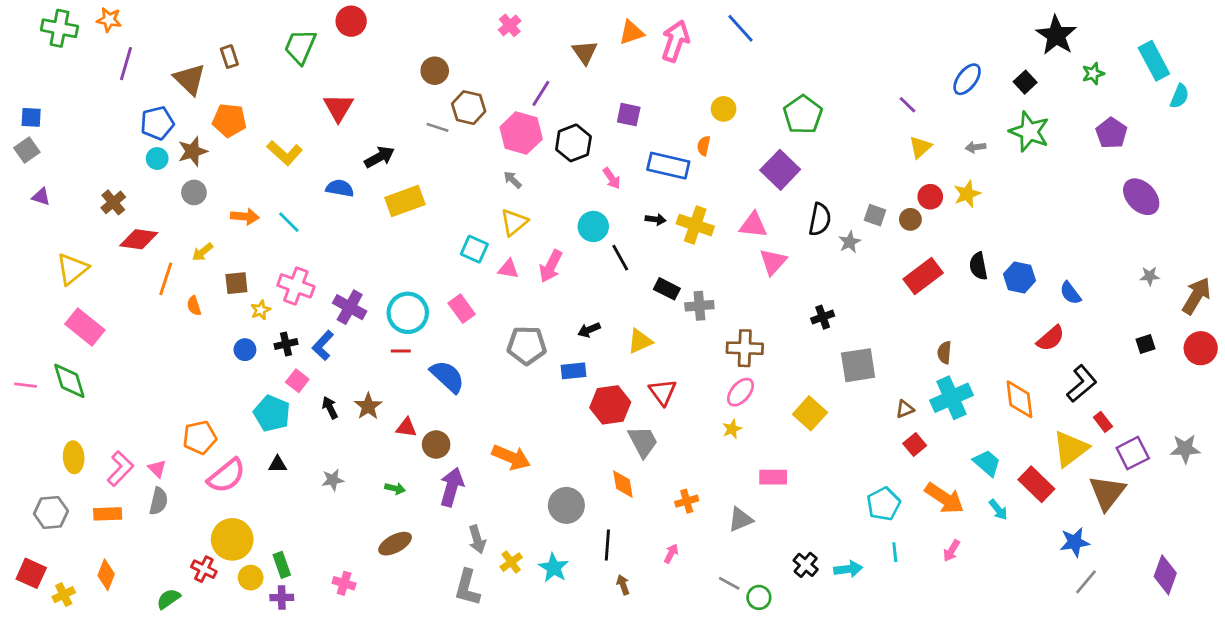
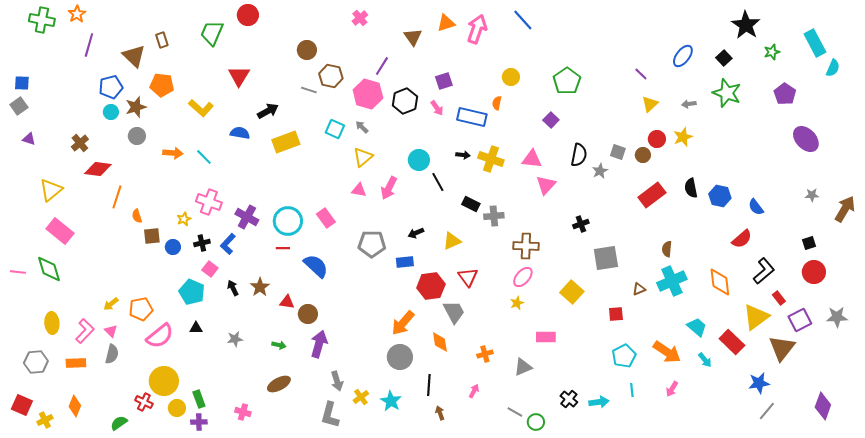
orange star: (109, 20) -> (77, 14), turned 30
purple square: (629, 115) -> (444, 81), turned -30
purple square: (780, 170) -> (551, 120), size x0.6
pink arrow: (612, 178) -> (437, 108), moved
cyan square: (474, 249) -> (335, 129), moved
yellow arrow: (202, 252) -> (111, 304), moved
brown square: (236, 283) -> (152, 236), moved
red circle: (1201, 348) -> (814, 272), moved
red square: (915, 445) -> (616, 314), moved, turned 35
orange arrow: (511, 457) -> (403, 323), moved, turned 108

